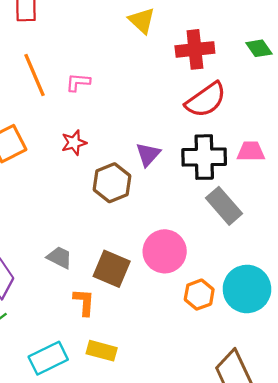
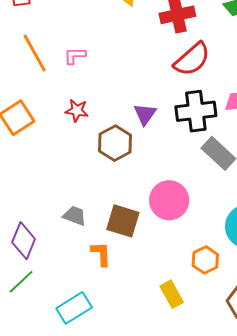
red star: (74, 143) -> (77, 111), turned 30
orange hexagon: (199, 295) -> (205, 260), moved
yellow rectangle: (102, 351) -> (172, 294), moved, turned 52

